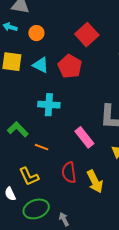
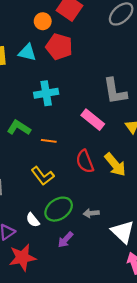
orange circle: (36, 33) -> (43, 21), moved
white semicircle: (10, 194) -> (33, 220), moved
gray arrow: (64, 219) -> (91, 213), turned -56

